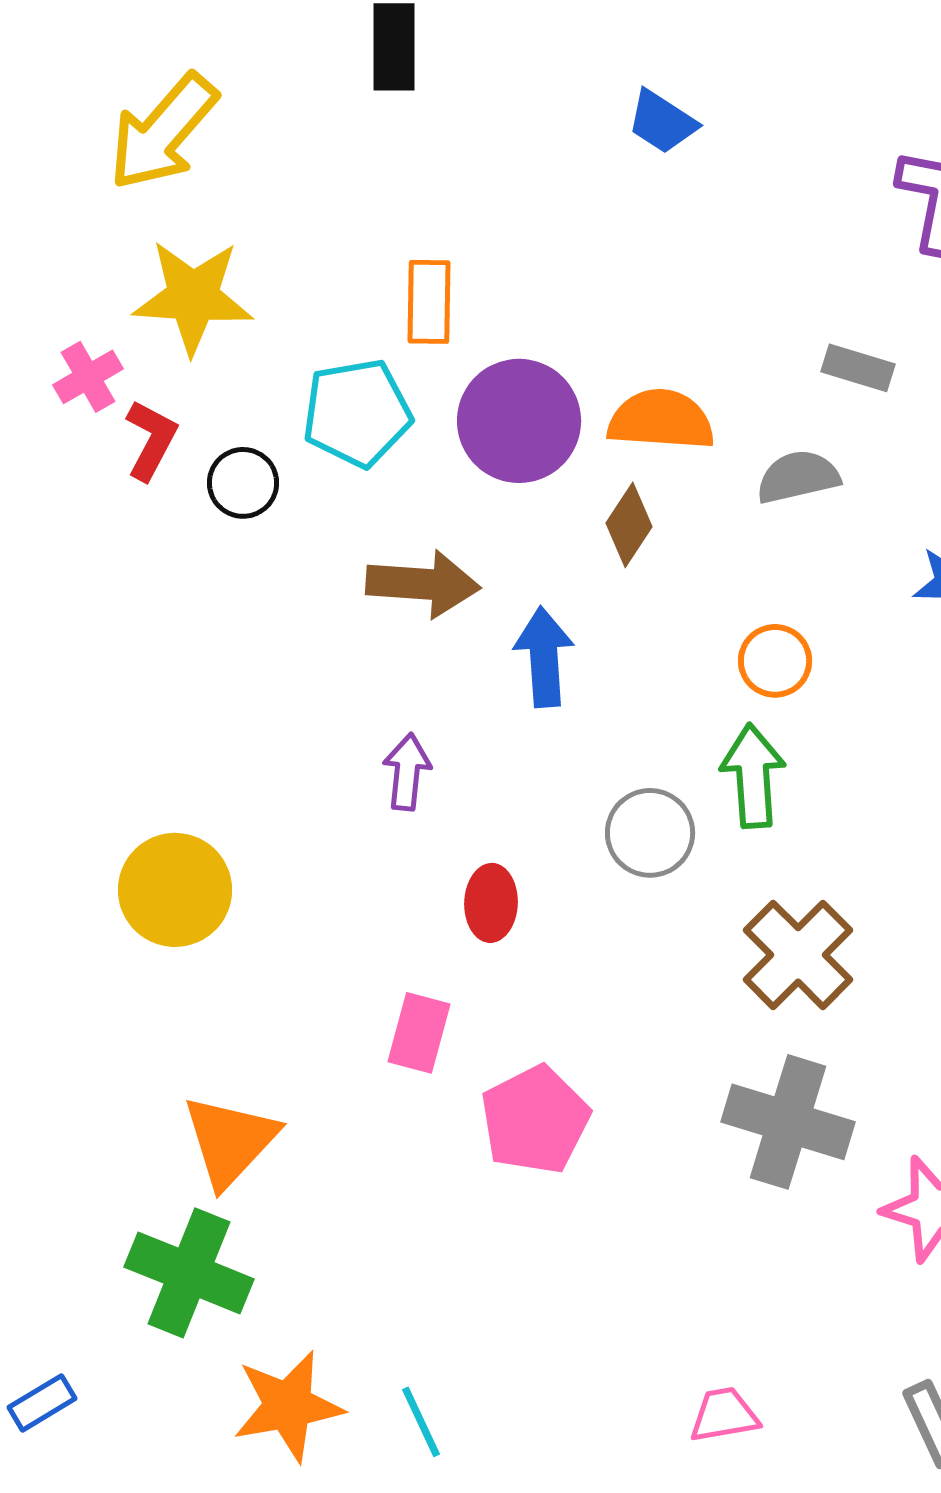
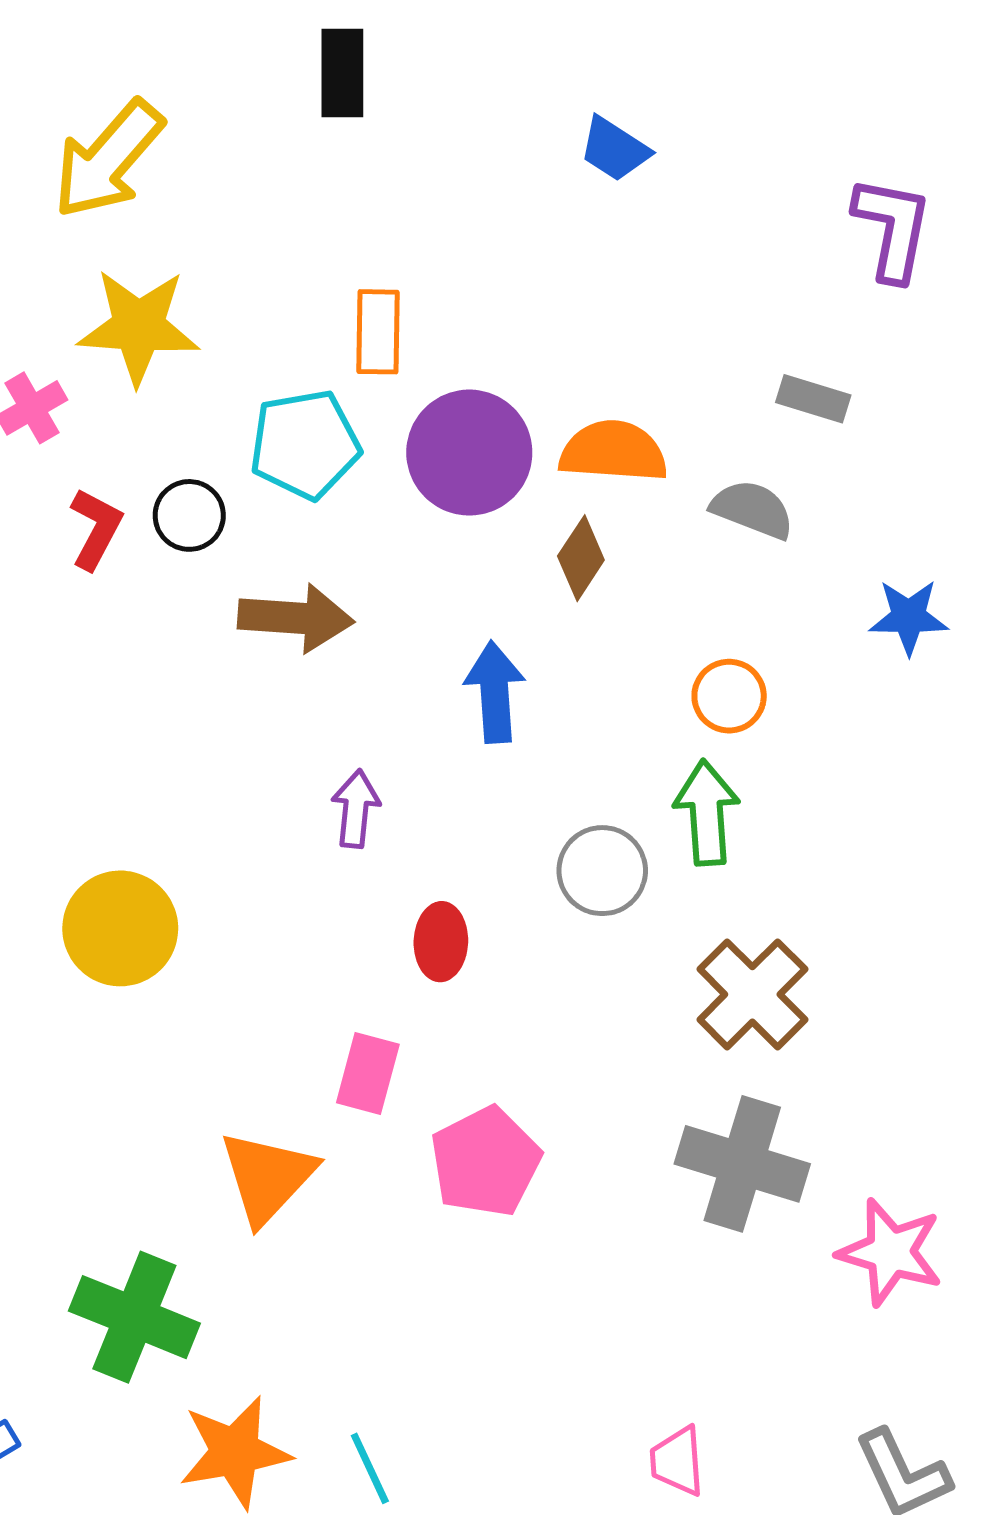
red L-shape: (151, 440) -> (96, 529), moved
gray semicircle: (798, 477) -> (752, 509), turned 34
brown arrow: (423, 584) -> (296, 618), moved
orange triangle: (230, 1141) -> (267, 1177), moved
pink trapezoid: (724, 1415) -> (677, 1461), turned -84

